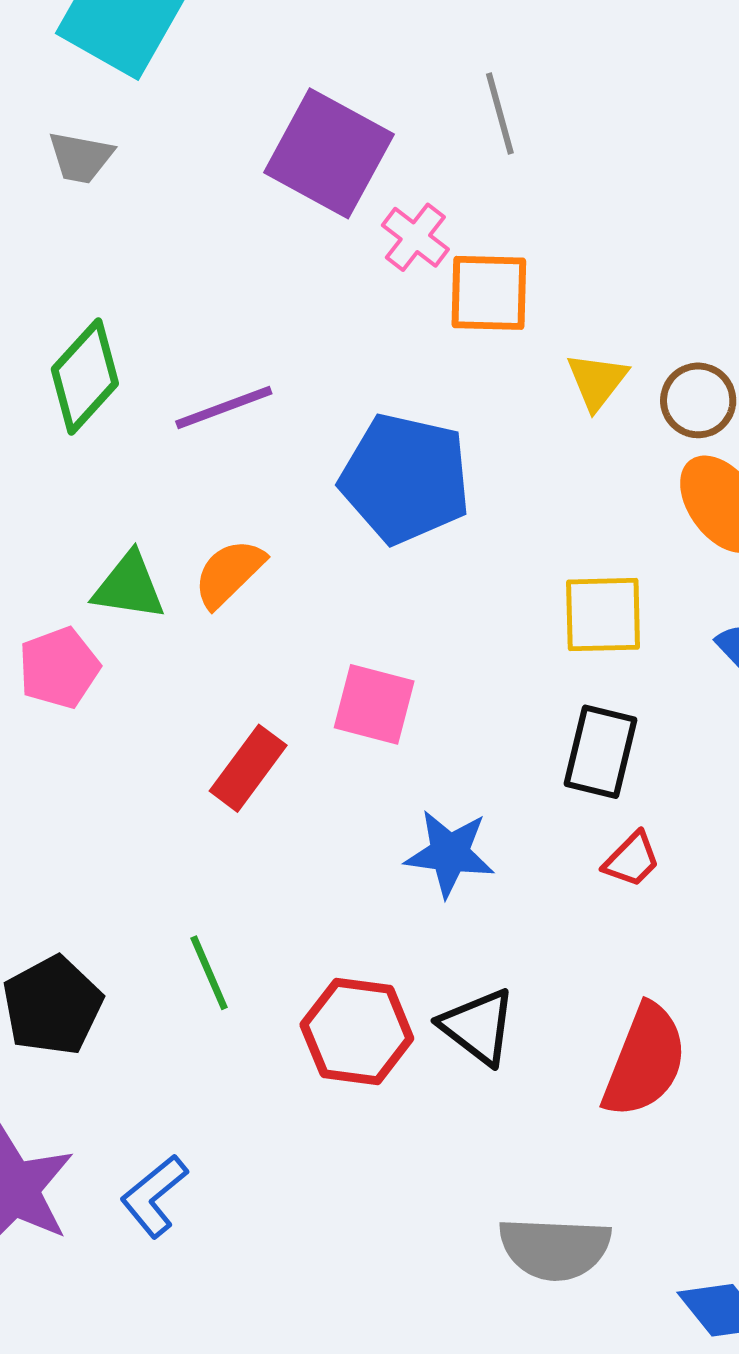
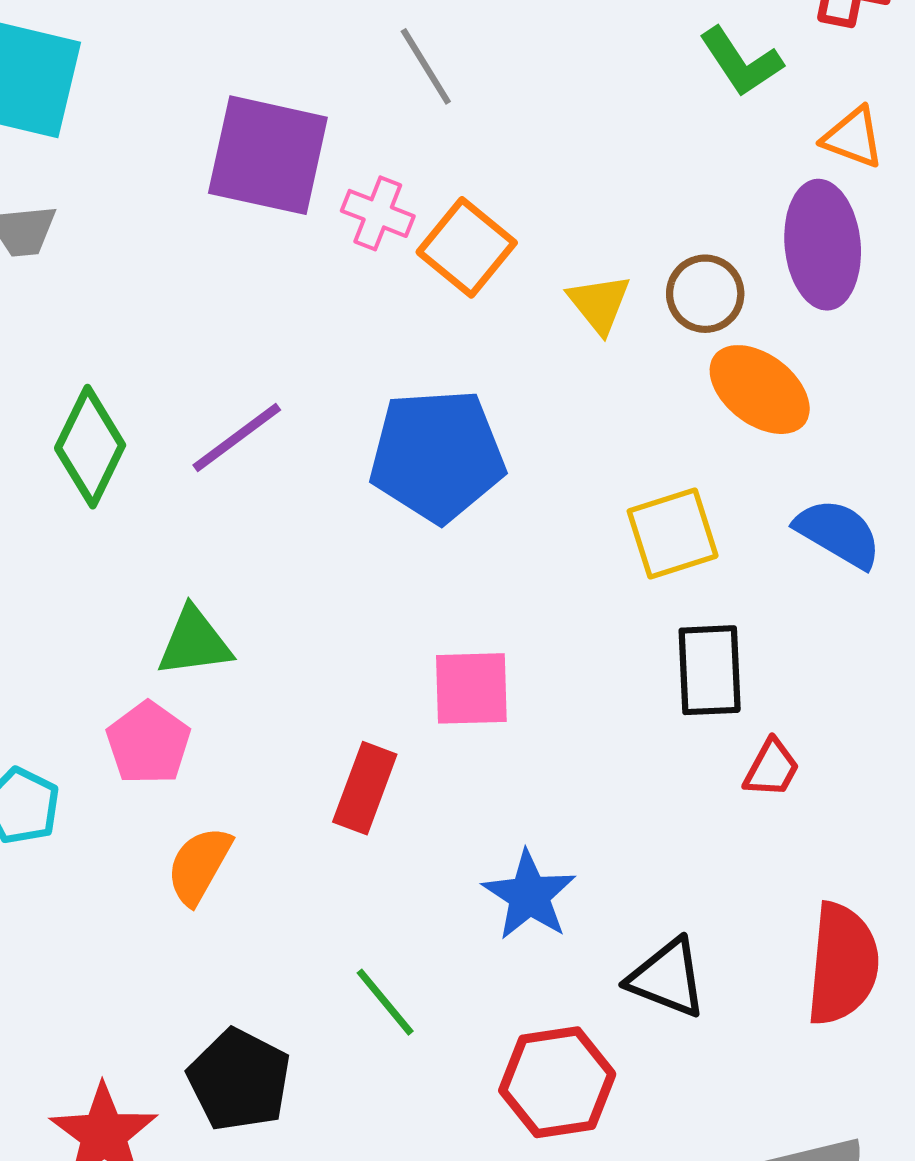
orange square: (489, 293) -> (467, 247), turned -36
orange semicircle: (229, 573) -> (199, 865), moved
blue star: (450, 853) -> (529, 895), moved, turned -30
red hexagon: (357, 1031) -> (557, 1082), moved

